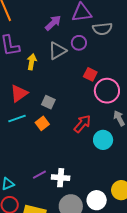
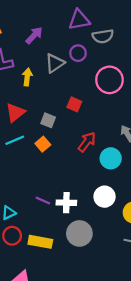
purple arrow: (53, 23) -> (34, 35), moved
red square: (90, 74) -> (74, 104), moved
pink circle: (107, 91) -> (109, 80), moved
purple line: (39, 175) -> (43, 201), turned 56
white circle: (97, 200) -> (105, 197), moved

